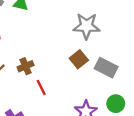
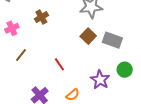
brown cross: (26, 66) -> (41, 17), moved

